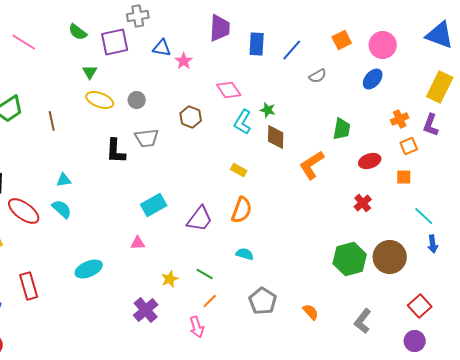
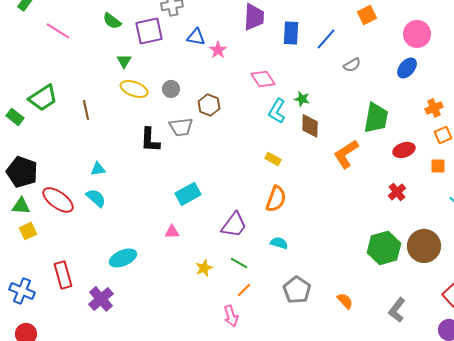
orange square: (342, 40) -> (367, 15), moved
brown hexagon: (191, 117) -> (209, 105), moved
green trapezoid: (342, 129) -> (376, 118), size x1.4
purple trapezoid: (200, 219) -> (234, 225), moved
purple cross: (146, 310) -> (101, 299), moved

